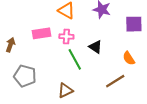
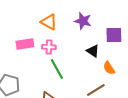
black triangle: (96, 47) -> (93, 51), moved

